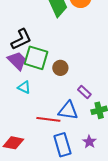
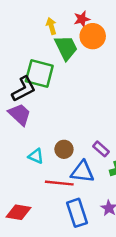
green square: (36, 58) -> (39, 74), moved
brown circle: (60, 68) -> (64, 149), moved
cyan triangle: (24, 87) -> (36, 156), moved

